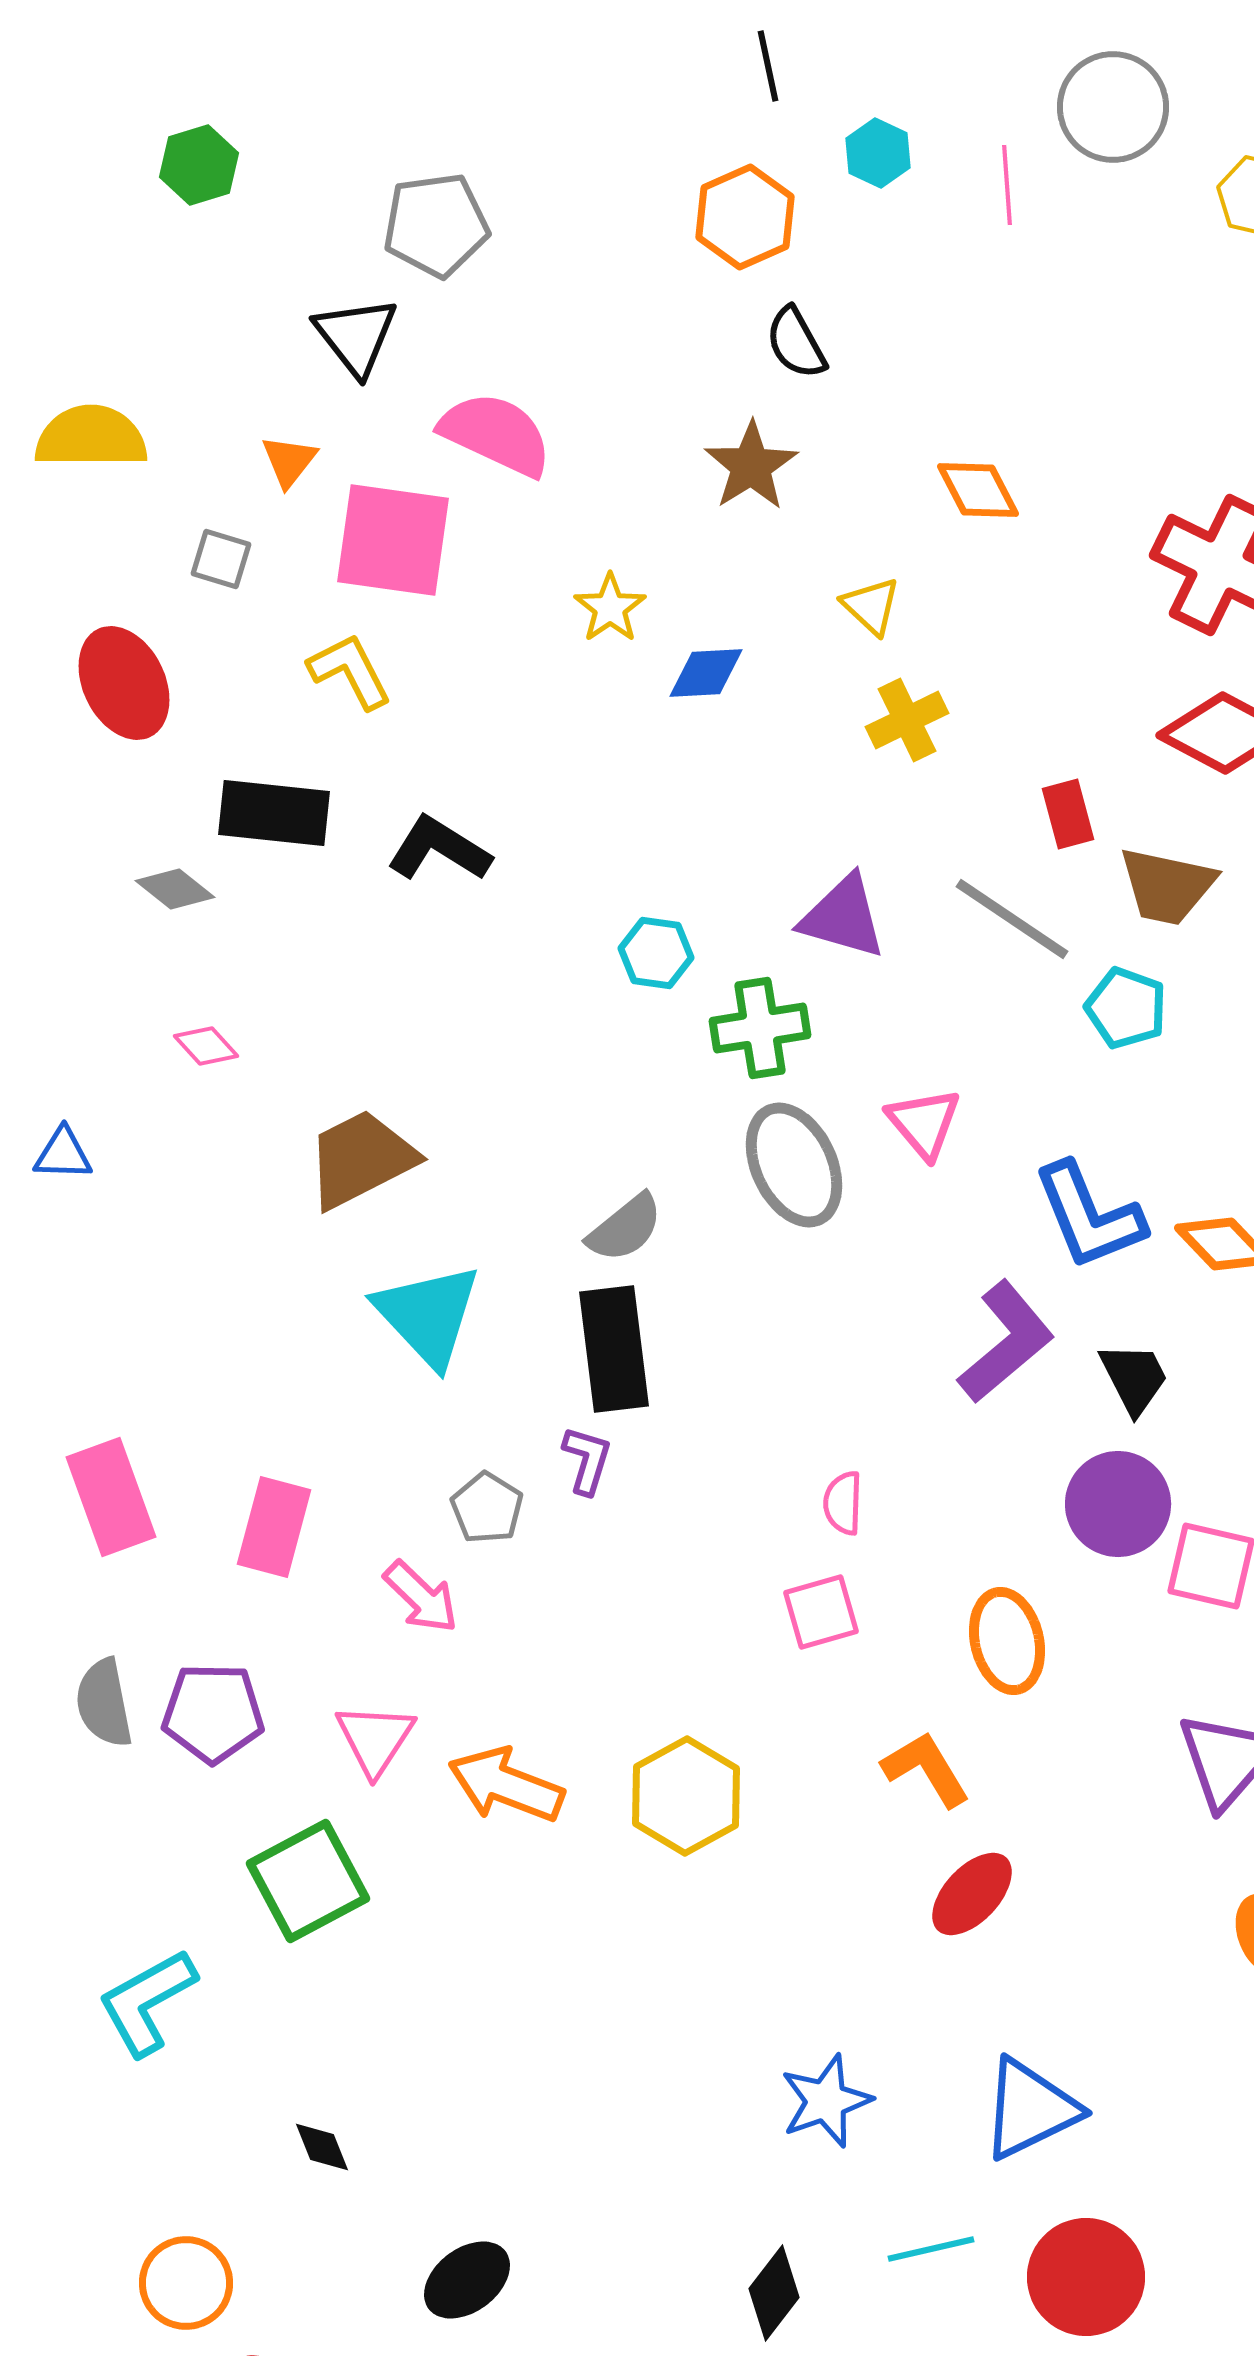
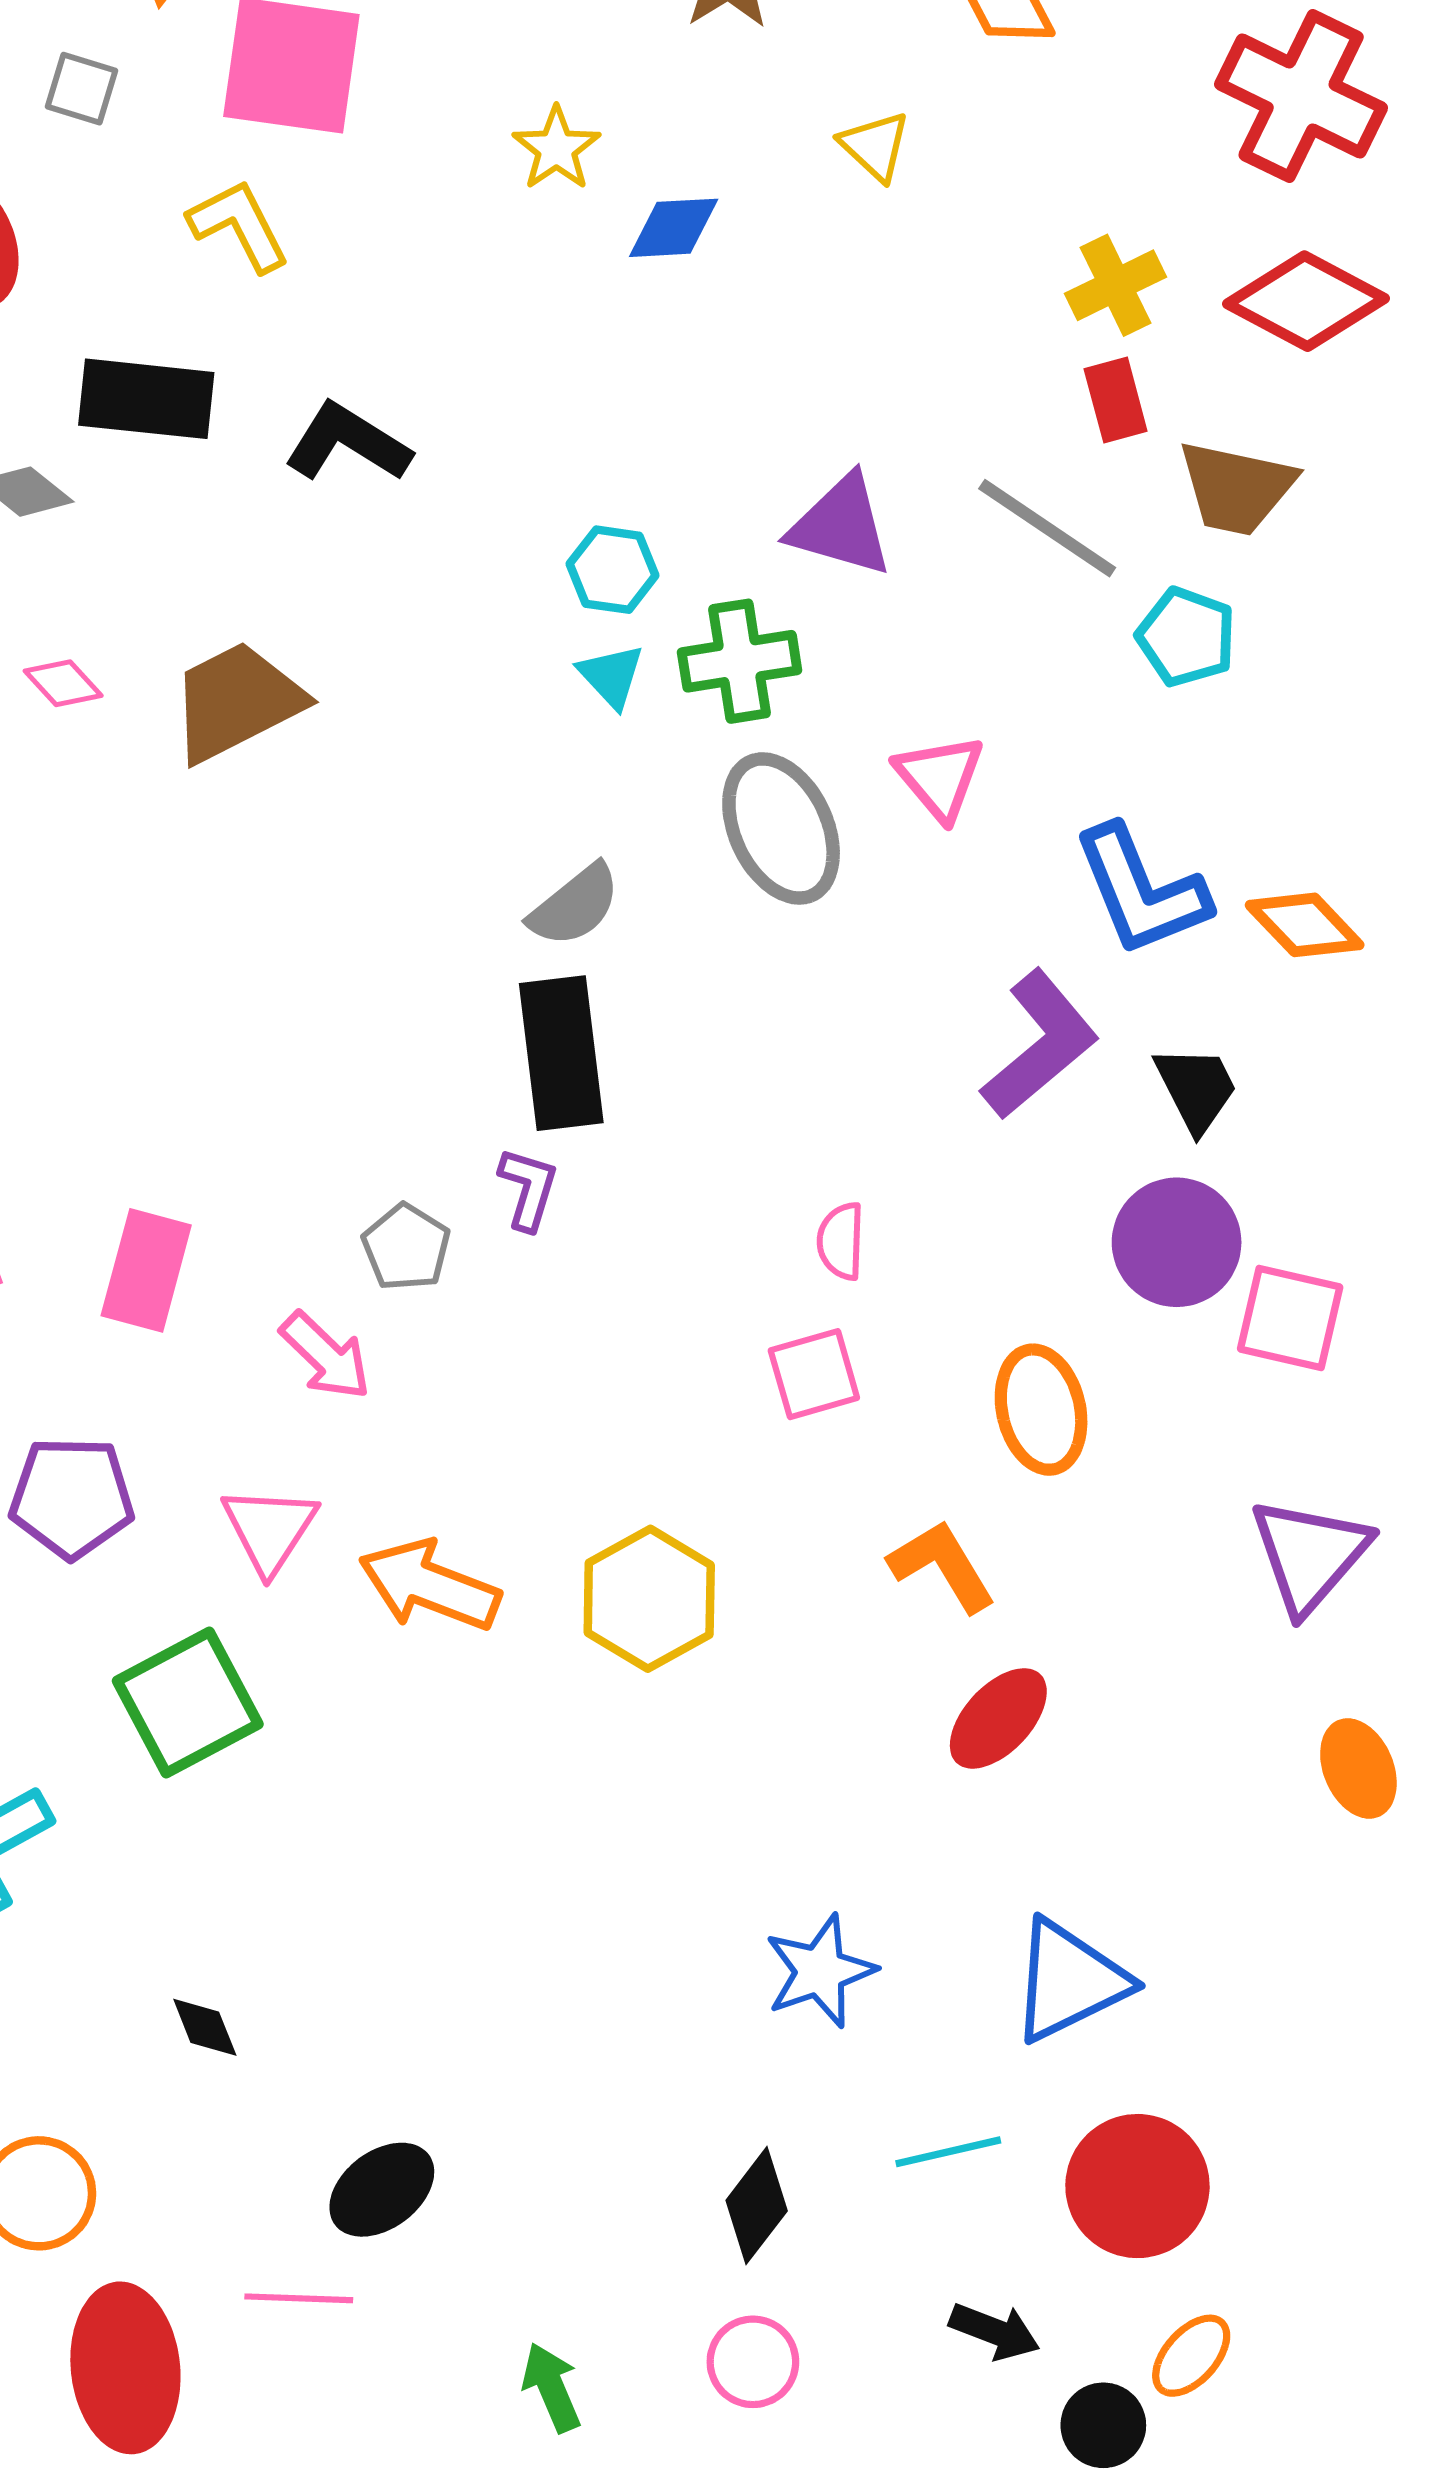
yellow cross: (907, 720) -> (1116, 285), moved
brown trapezoid: (361, 1159) -> (237, 702), moved
cyan triangle: (428, 1315) -> (611, 676), moved, size x0.5

